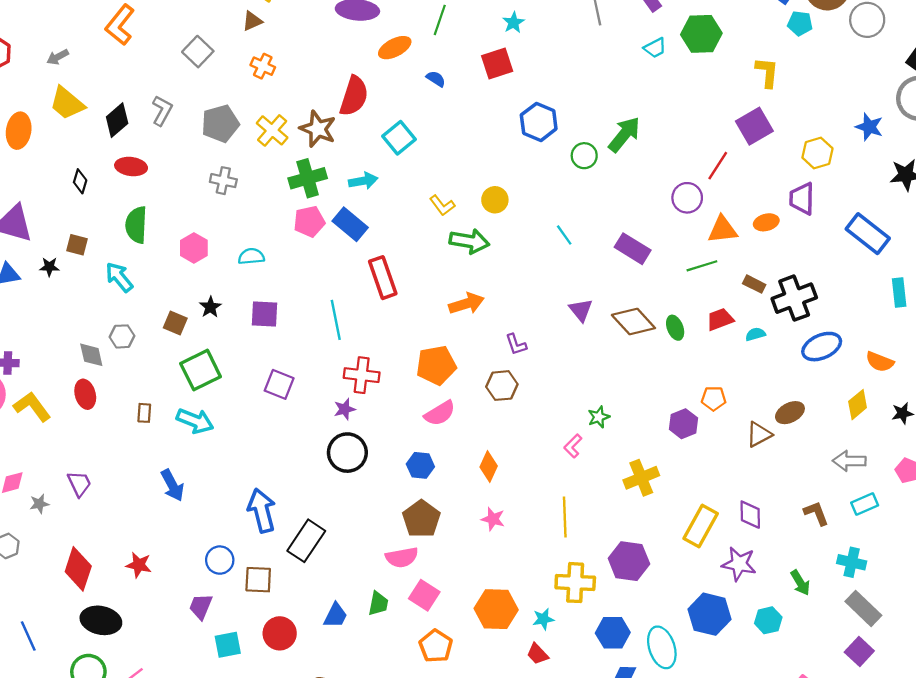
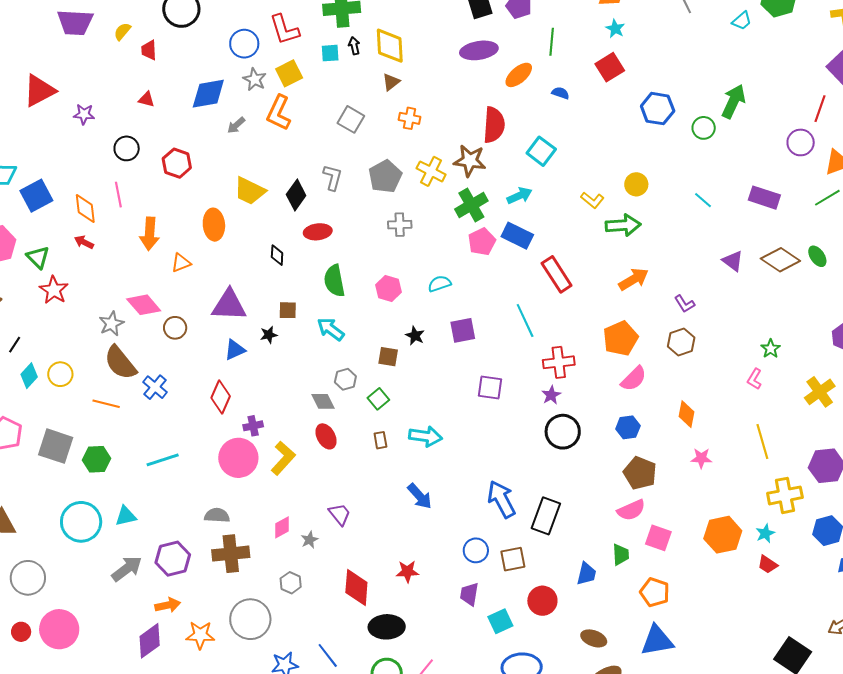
gray arrow: (58, 57) -> (236, 125), moved
green square: (201, 370) -> (378, 399), moved, size x0.6
yellow L-shape: (32, 407) -> (283, 458), turned 92
orange pentagon: (436, 646) -> (655, 592), moved

